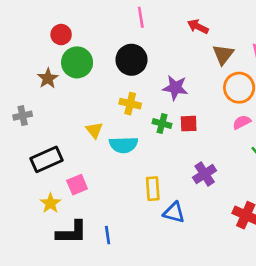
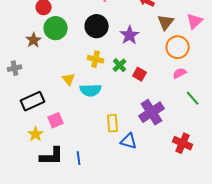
purple star: (175, 88) -> (130, 35), moved, turned 30
green cross: (162, 124) -> (120, 65), moved, turned 32
red square: (189, 124) -> (140, 74), turned 32
purple cross: (205, 174) -> (152, 112), size x1.4

